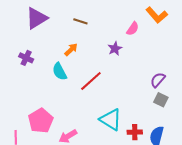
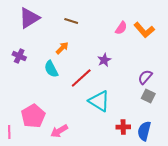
orange L-shape: (157, 15) -> (144, 30), moved
purple star: (115, 49) -> (104, 60), moved
cyan triangle: (111, 120) -> (99, 101), moved

